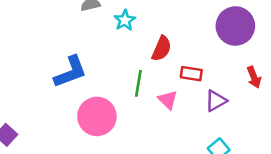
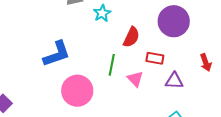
purple circle: (235, 26) -> (174, 21), moved
purple triangle: (216, 101) -> (174, 81), turned 30

